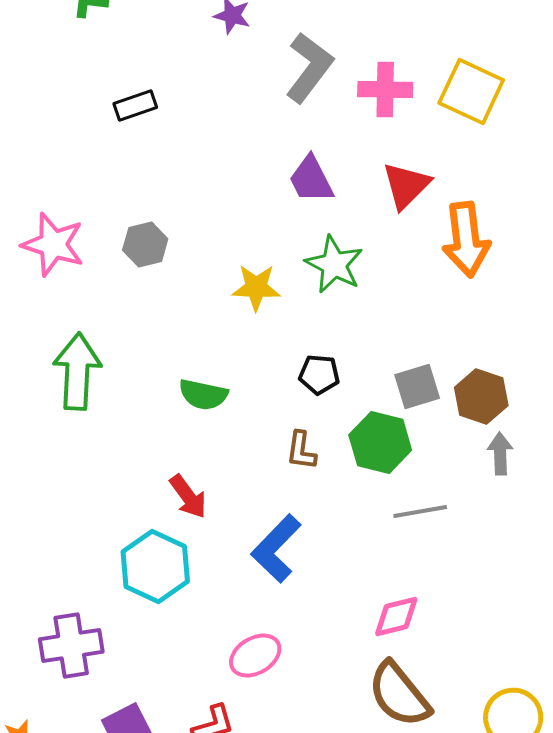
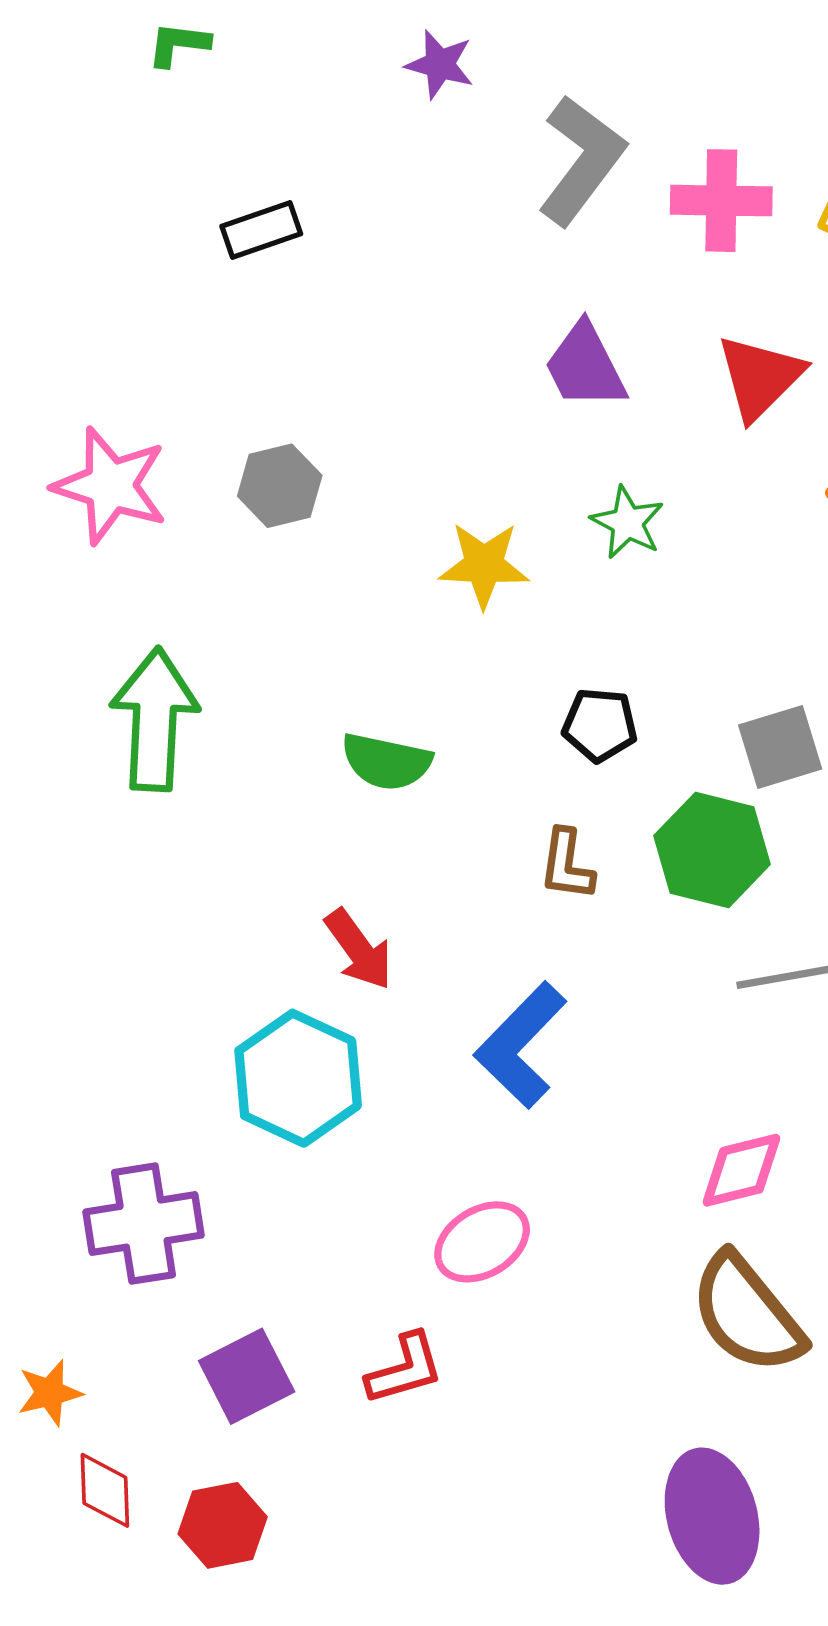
green star: (334, 264) -> (627, 523), size x0.7

